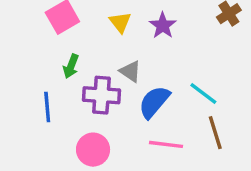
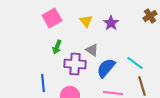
blue line: (47, 107) -> (43, 83), moved

